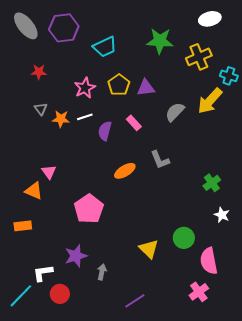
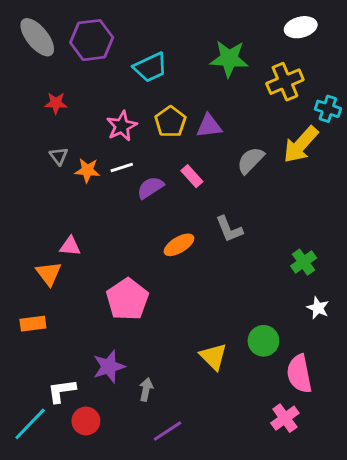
purple semicircle: (105, 131) -> (150, 188), turned 42
pink triangle: (49, 172) -> (70, 246), turned -49
orange triangle: (34, 191) -> (49, 273), turned 30
purple line: (135, 301) -> (168, 431), moved

